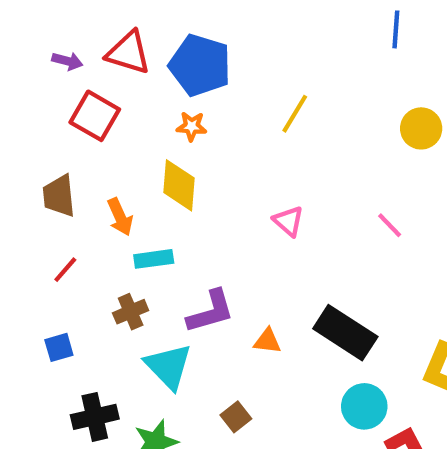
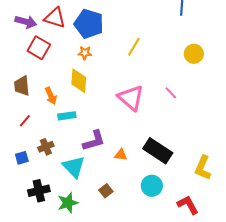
purple arrow: (67, 61) -> (26, 22), size x1.5
pink triangle: (288, 221) -> (131, 98), size x1.8
pink line: (390, 225) -> (171, 93), moved
brown cross: (131, 312) -> (46, 147), moved
cyan circle: (364, 406) -> (152, 186), moved

